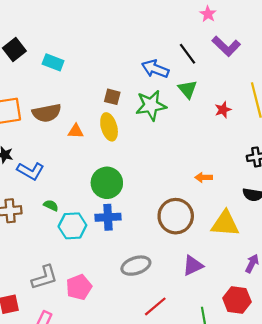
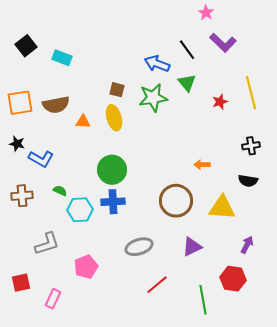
gray L-shape: (44, 277) -> (47, 244), moved

